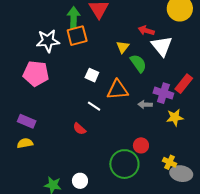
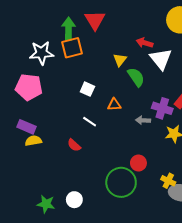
orange triangle: (118, 90) -> (114, 105), size x0.6
purple rectangle: (27, 121) -> (26, 127), moved
yellow semicircle: (25, 143) -> (33, 141), moved

